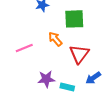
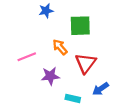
purple star: (46, 79) -> (50, 76), moved

